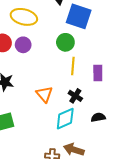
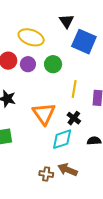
green circle: (65, 42) -> (53, 64), moved
orange triangle: (44, 94) -> (44, 114), size x1.4

